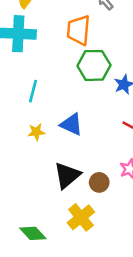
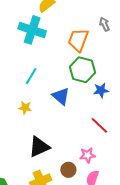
blue triangle: (71, 124) -> (61, 96), moved
brown circle: (99, 182) -> (68, 170), moved

